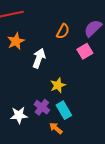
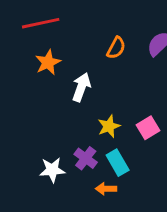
pink square: (85, 51) -> (148, 128), moved
orange arrow: (56, 128) -> (106, 189), turned -40

